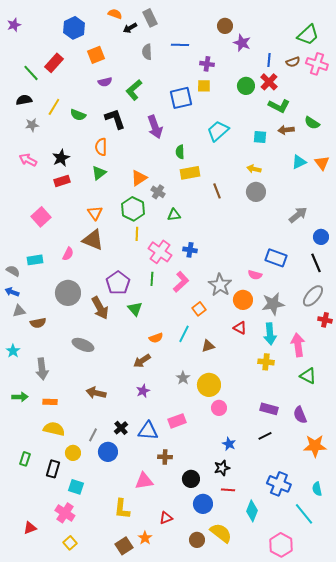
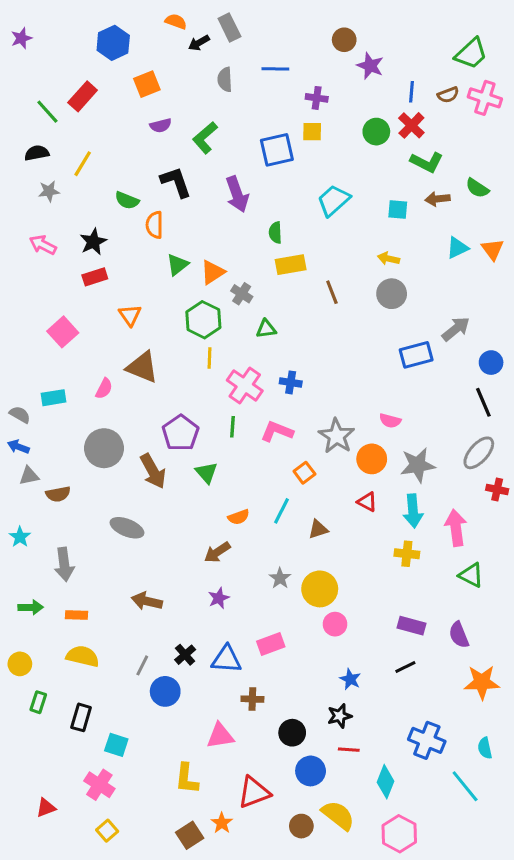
green semicircle: (78, 115) -> (127, 200), moved
green triangle: (99, 173) -> (177, 265), moved
orange triangle: (95, 213) -> (130, 315), moved
blue rectangle: (276, 258) -> (416, 355), moved, turned -35
pink L-shape: (181, 282) -> (277, 431), turned -115
yellow circle: (73, 453) -> (20, 664), moved
red triangle: (166, 518) -> (254, 792), size x1.6
pink hexagon: (281, 545) -> (399, 834), moved

